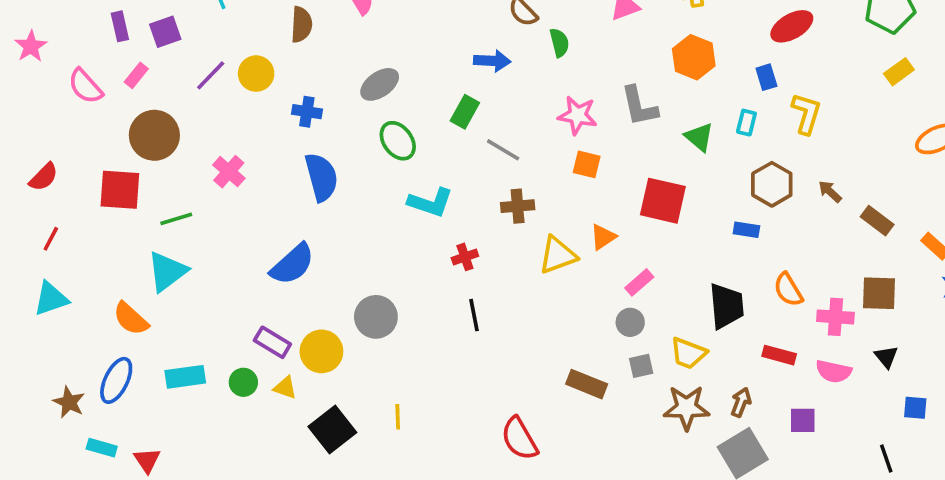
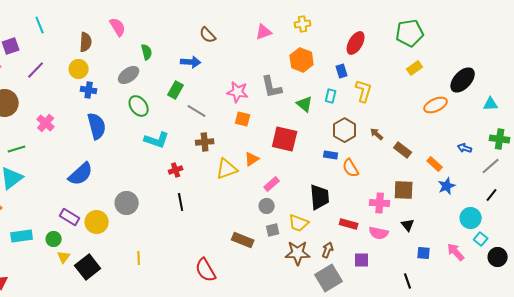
red ellipse: (792, 26) -> (356, 43), turned -30
green semicircle: (559, 43) -> (147, 52), moved
yellow circle: (256, 74) -> (79, 69), moved
orange semicircle: (788, 290) -> (351, 168), moved
yellow triangle: (285, 388) -> (64, 257), moved, turned 48
black square: (332, 429) -> (88, 267), moved

